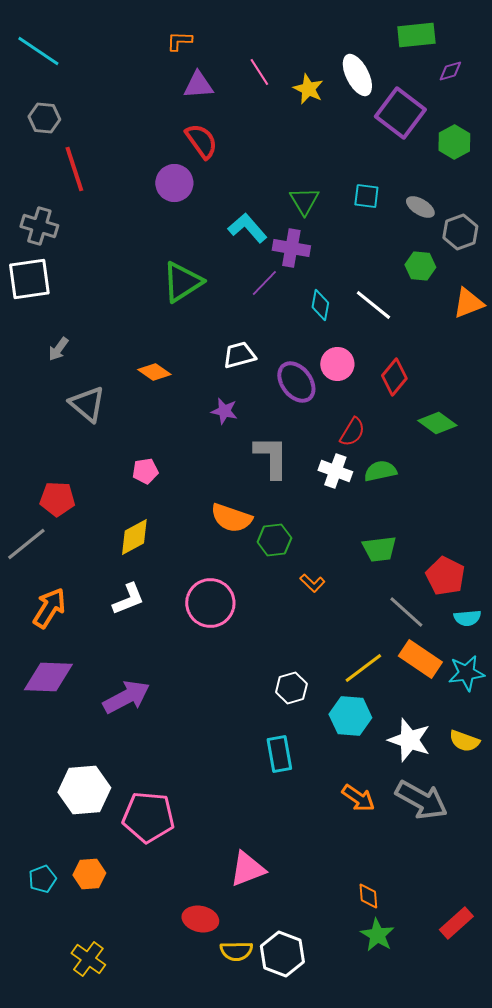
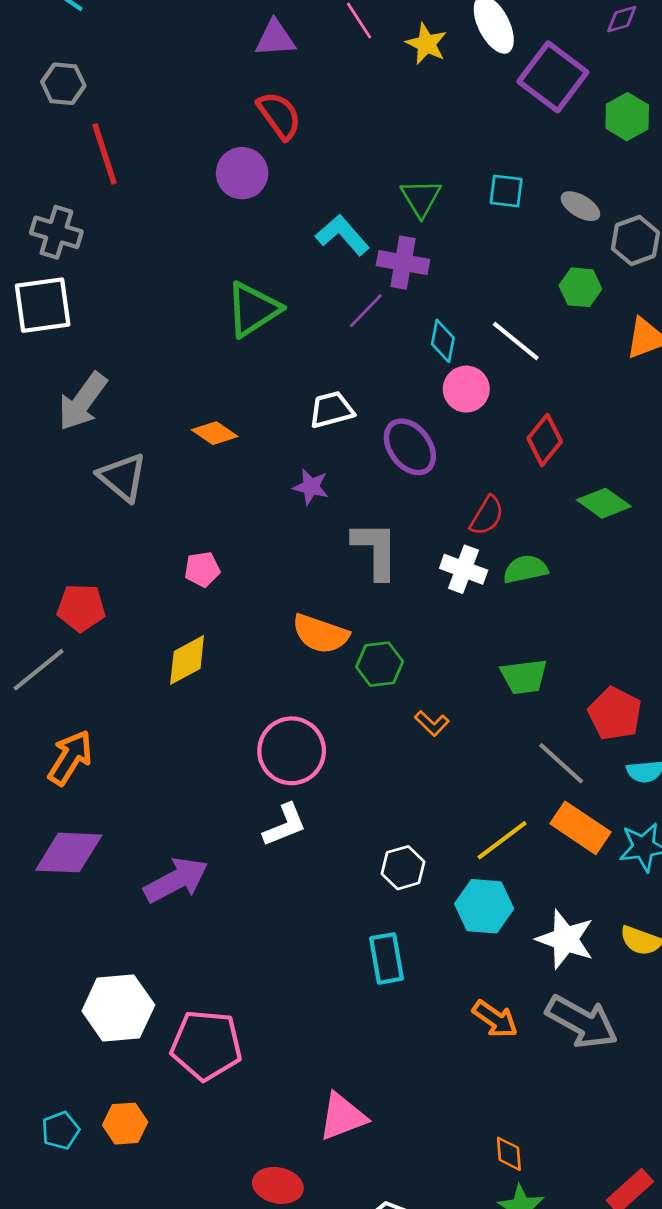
gray arrow: (58, 349) -> (83, 401), size x1.8
pink circle: (337, 364) -> (466, 389), moved
white L-shape: (128, 599) -> (285, 825), moved

